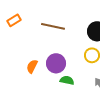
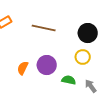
green semicircle: (67, 80) -> (69, 80), moved

